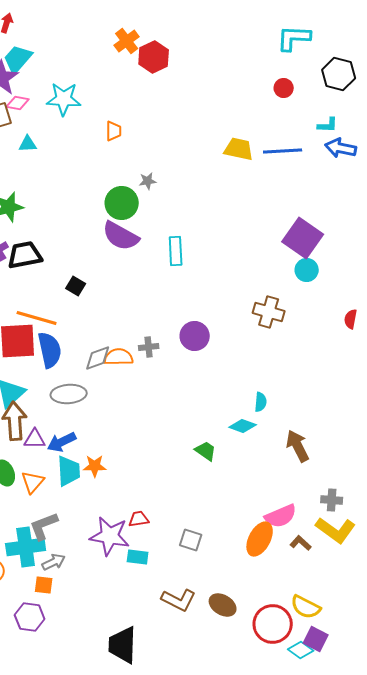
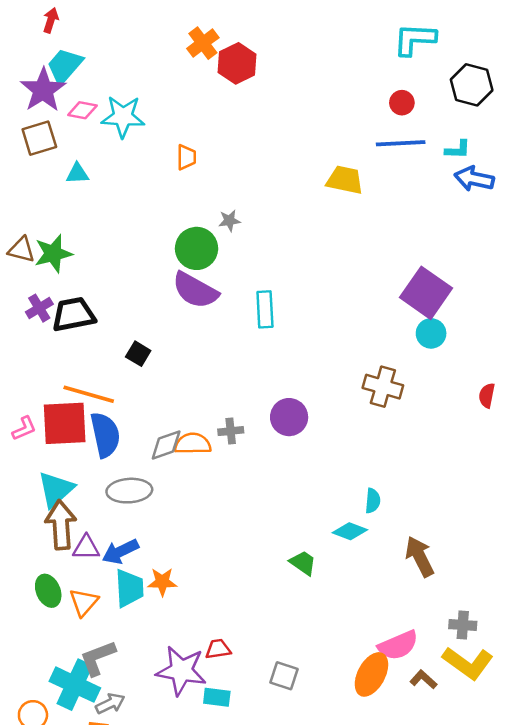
pink diamond: (18, 103) -> (82, 110), moved
blue line: (283, 151) -> (401, 143), moved
cyan cross: (26, 547) -> (75, 685), turned 33

